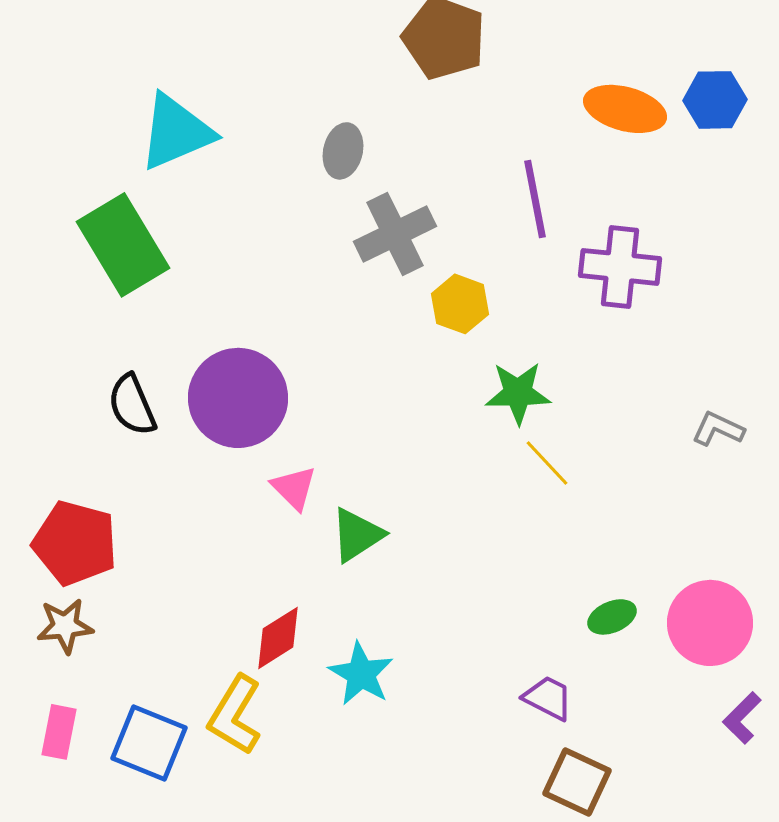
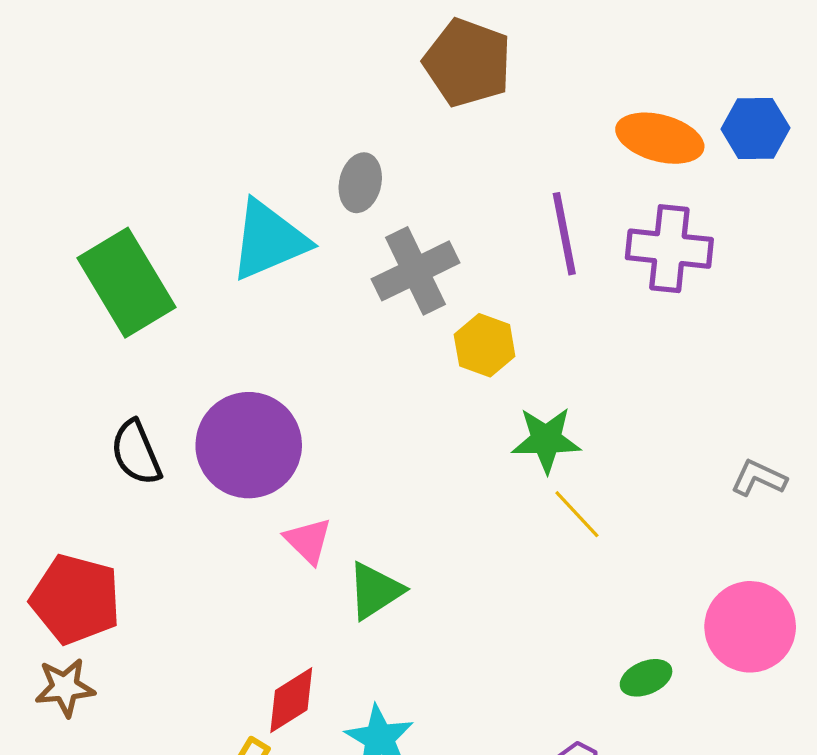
cyan triangle: (176, 132) -> (269, 240), moved
purple cross: (620, 267) -> (669, 249), moved
pink circle: (710, 623) -> (750, 627), moved

